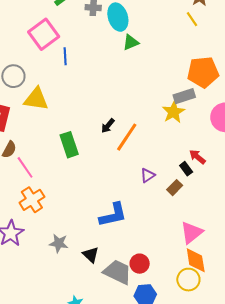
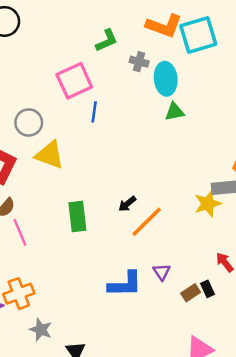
black rectangle: (186, 169) -> (208, 289), moved
purple triangle: (148, 175) -> (162, 272), turned -42
orange cross: (32, 200) -> (19, 294), moved
blue L-shape: (113, 215) -> (125, 284), moved

